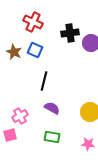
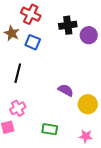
brown star: (14, 52) -> (12, 33), moved
black line: (44, 81) -> (18, 73), moved
purple semicircle: (52, 108) -> (66, 90), moved

